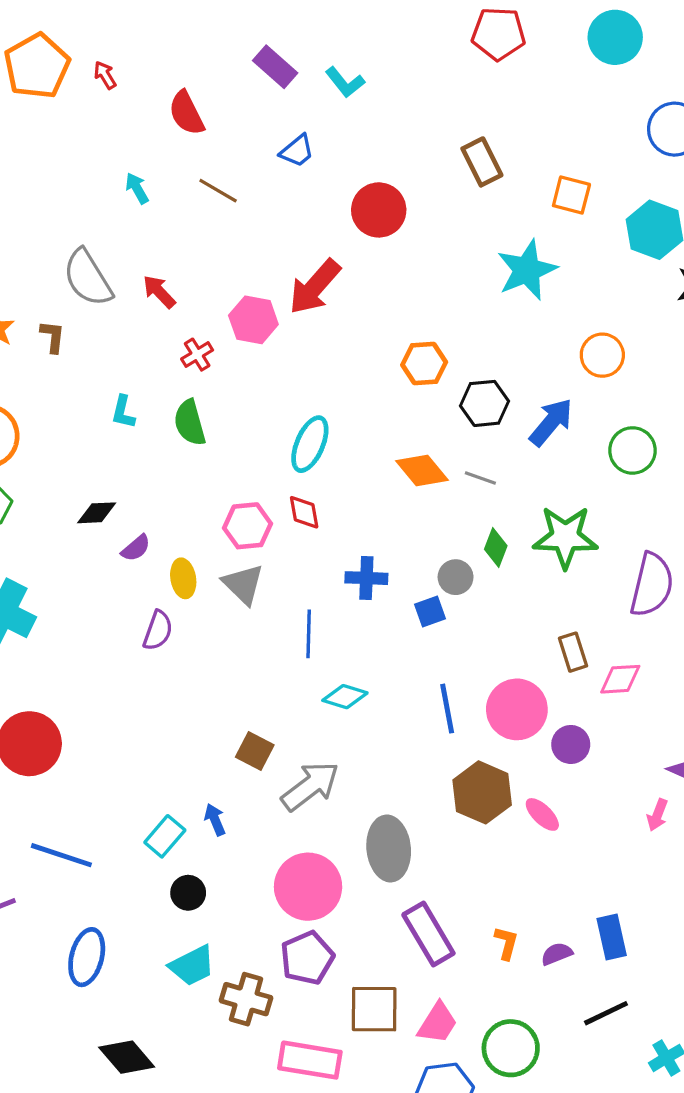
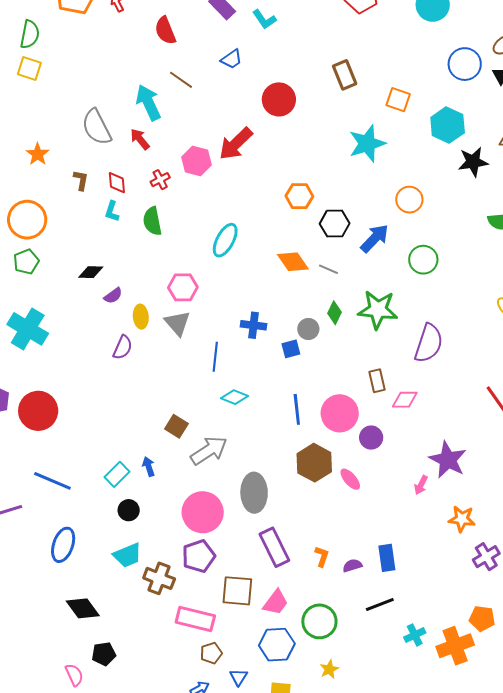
cyan arrow: (137, 188) -> (148, 103), moved, size x1.8
brown L-shape: (53, 337) -> (81, 180), moved
red diamond: (304, 512) -> (117, 183), moved

